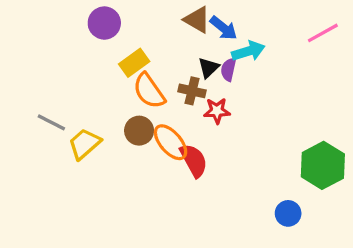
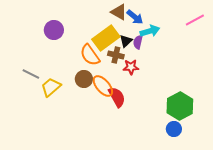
purple circle: (104, 23) -> (54, 30), moved
yellow rectangle: (134, 63) -> (106, 38), moved, size x1.5
green hexagon: (323, 165) -> (180, 106), moved

